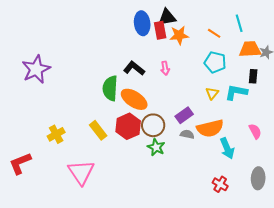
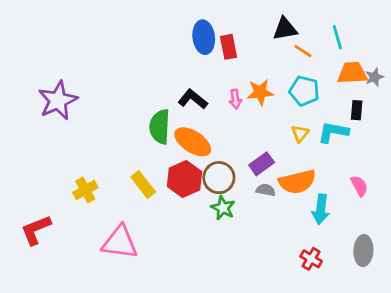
black triangle: (167, 17) -> (285, 29), moved
orange star: (179, 35) -> (260, 92), moved
cyan arrow: (227, 148) -> (321, 209), turned 30
pink triangle: (81, 172) -> (120, 242), turned -48

